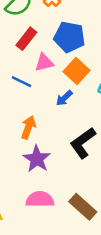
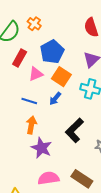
blue pentagon: (69, 37) -> (52, 52), turned -30
blue line: (22, 82) -> (29, 101), moved

